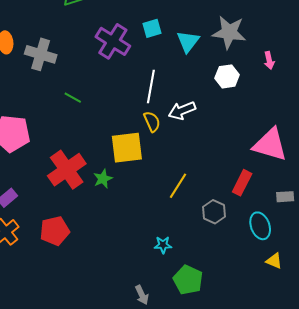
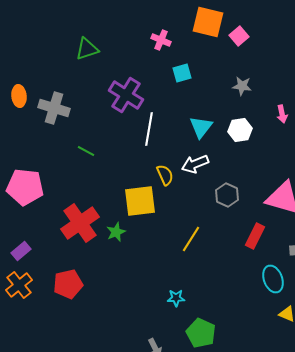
cyan square: (152, 28) -> (182, 73), moved
gray star: (229, 32) -> (242, 86), size x0.6
cyan triangle: (188, 41) -> (201, 127), moved
white line: (151, 86) -> (149, 129), moved
gray hexagon: (214, 212) -> (227, 195), moved

